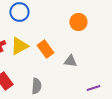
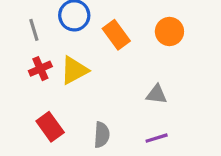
orange rectangle: (45, 49) -> (116, 35), moved
purple line: (93, 88) -> (157, 138), moved

